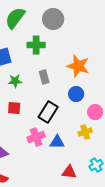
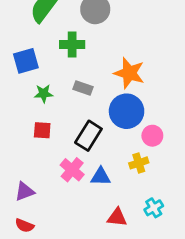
gray rectangle: (44, 77) -> (83, 88), turned -56
blue circle: (76, 94) -> (127, 111), size x1.6
pink cross: (36, 137) -> (72, 170), turned -30

